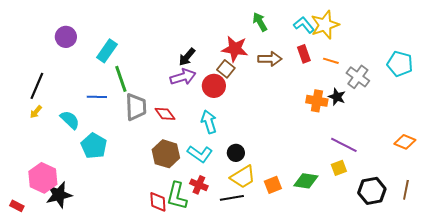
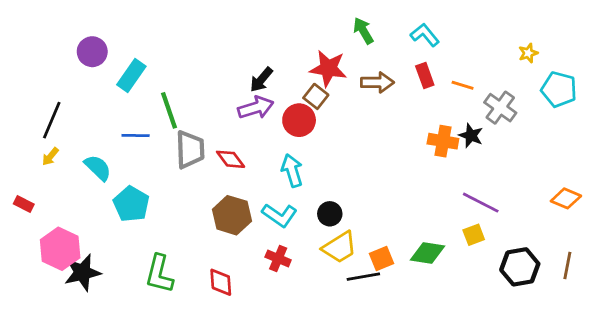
yellow star: (325, 25) -> (528, 53), moved, size x0.5
cyan rectangle: (107, 51) -> (131, 75), moved
green L-shape: (177, 196) -> (159, 274), moved
black line: (232, 198) -> (363, 277), moved
red rectangle: (17, 206) -> (24, 204), moved

